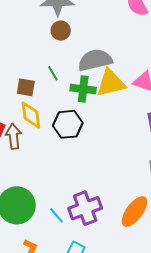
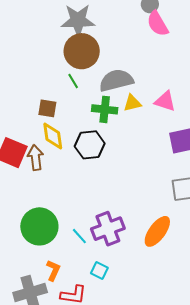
brown circle: (61, 31) -> (82, 51), size x1.8
green line: (53, 73) -> (73, 81), moved
yellow triangle: (111, 83) -> (132, 103), size x0.6

